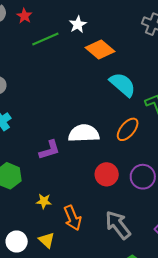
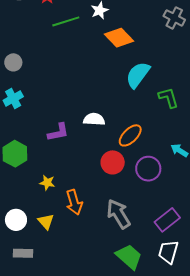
cyan semicircle: (123, 85) -> (138, 75), turned -100
orange ellipse: (128, 129) -> (130, 135), moved
white semicircle: (84, 133) -> (94, 119), size x0.7

